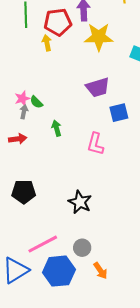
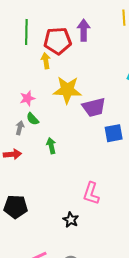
yellow star: (99, 37) -> (67, 90), moved
pink star: (22, 99) -> (27, 98), moved
pink L-shape: (95, 144) -> (91, 193), moved
black star: (80, 202) -> (71, 220), size x0.7

